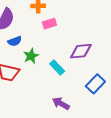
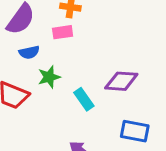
pink rectangle: (49, 24) -> (63, 32), moved
blue rectangle: (95, 84) -> (135, 131), turned 48

